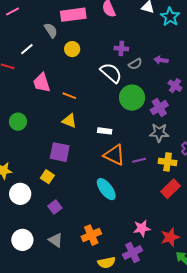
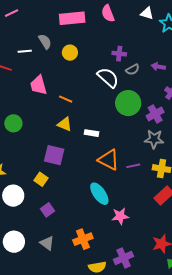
gray semicircle: (51, 30) -> (45, 42), moved
white line: (27, 49) -> (25, 51), turned 32
white rectangle: (105, 131) -> (91, 133), moved
pink star: (142, 228) -> (120, 216), moved

